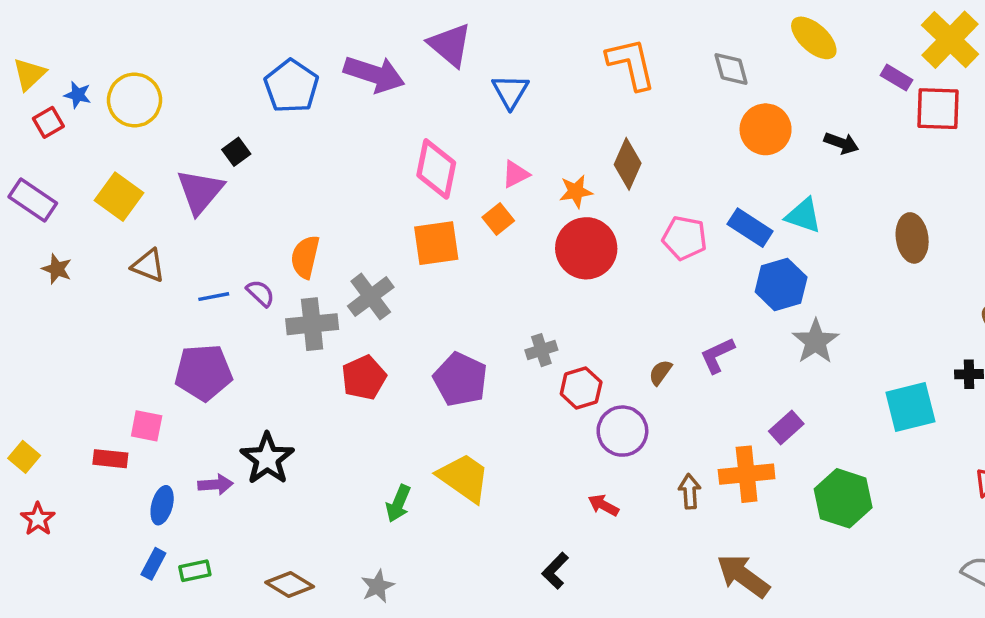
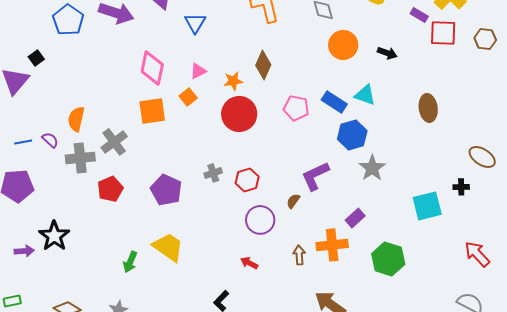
purple L-shape: (717, 355) -> (315, 176), size x1.4
brown semicircle: (660, 372) -> (293, 201), moved
red hexagon: (581, 388) -> (247, 180), moved

